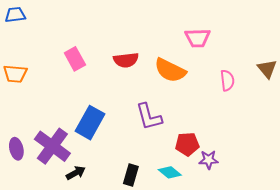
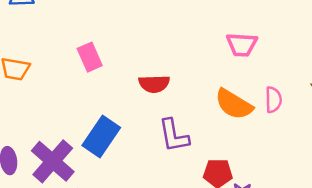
red semicircle: (126, 60) -> (154, 84), moved
orange semicircle: (170, 70) -> (234, 104), moved

